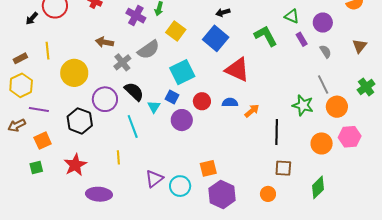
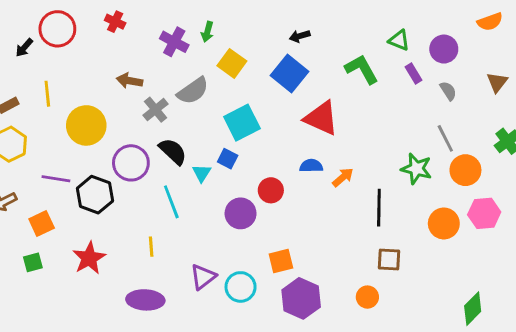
red circle: (202, 101) -> (271, 190), moved
purple line: (39, 110) -> (56, 179), moved
purple circle: (182, 120) -> (241, 213), moved
green diamond: (318, 187) -> (473, 309), moved
purple ellipse: (99, 194) -> (145, 300), moved

